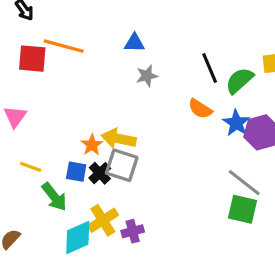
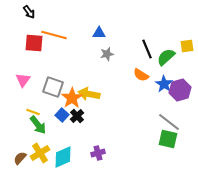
orange star: (92, 145) -> (72, 98), size x1.5
gray square: (122, 165) -> (53, 87), moved
blue square: (76, 172) -> (62, 115), turned 32
green arrow: (54, 197) -> (38, 125), moved
yellow cross: (103, 220) -> (40, 153), moved

